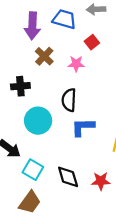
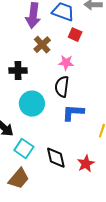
red square: (92, 42) -> (75, 35), moved, turned -32
pink star: (76, 64) -> (66, 63), moved
red star: (101, 181) -> (86, 164), turned -30

